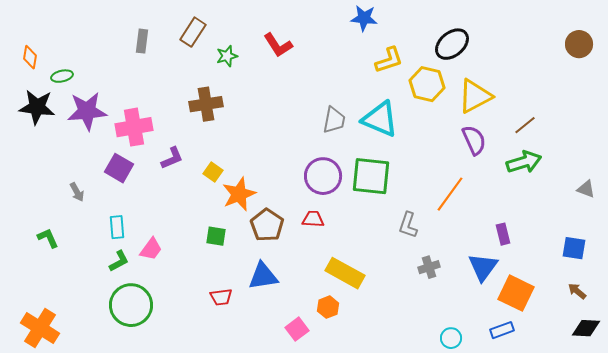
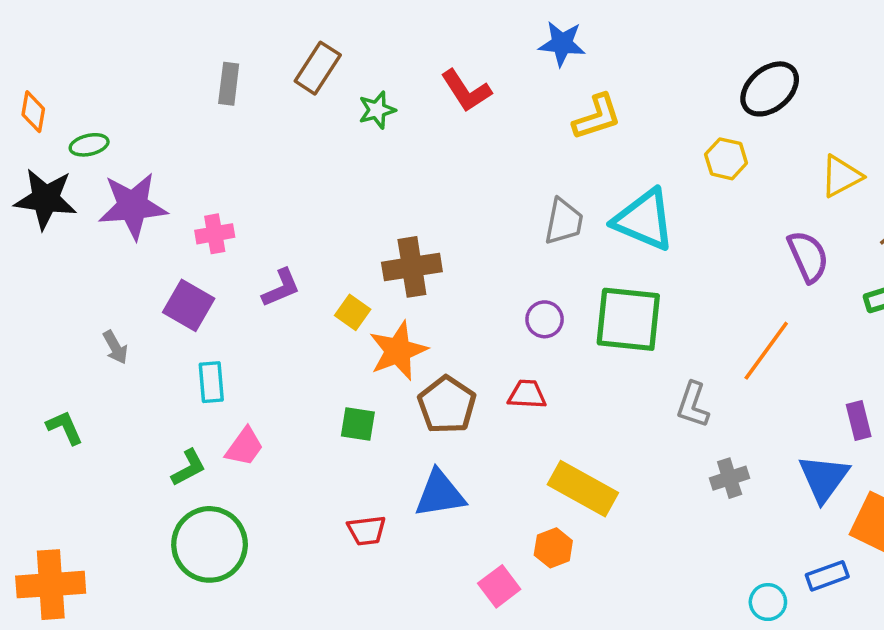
blue star: (364, 18) -> (562, 44), moved
yellow L-shape: (389, 60) -> (597, 117), moved
yellow hexagon: (427, 84) -> (726, 159), size x0.7
yellow triangle: (475, 96) -> (841, 176), moved, size x0.7
brown cross: (206, 104) -> (412, 267), moved
pink cross: (134, 127) -> (215, 234), size x0.6
purple circle: (323, 176) -> (545, 319), size x0.6
cyan rectangle: (117, 227) -> (211, 382), moved
orange cross: (40, 328) -> (51, 585), turned -36
blue rectangle: (502, 330) -> (827, 576), moved

